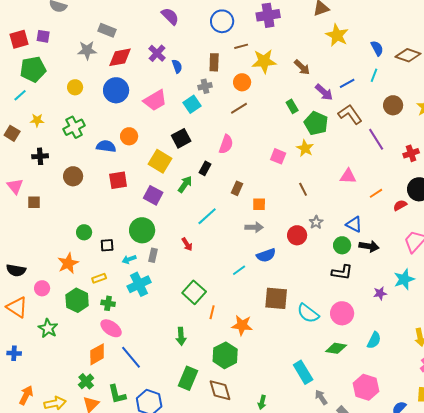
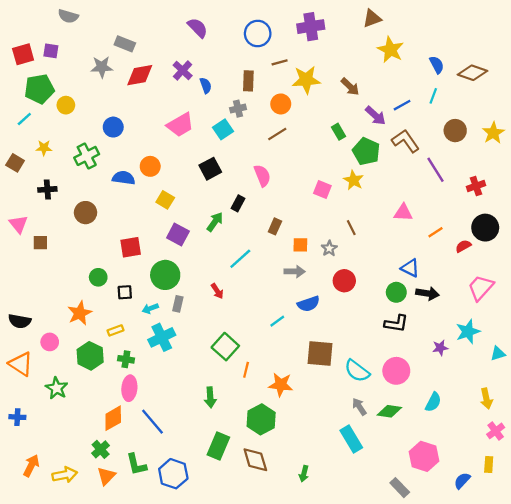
yellow circle: (75, 87) -> (66, 105), moved
blue circle: (116, 90) -> (113, 127), moved, size x0.7
pink semicircle: (226, 144) -> (262, 176), turned -42
yellow square: (160, 161) -> (165, 200), moved, size x0.7
red square: (118, 180) -> (131, 247), moved
gray star: (316, 222) -> (329, 248), moved
pink ellipse: (111, 328) -> (129, 388), turned 60
gray arrow: (321, 397) -> (359, 407), moved

